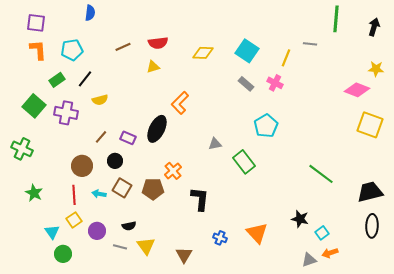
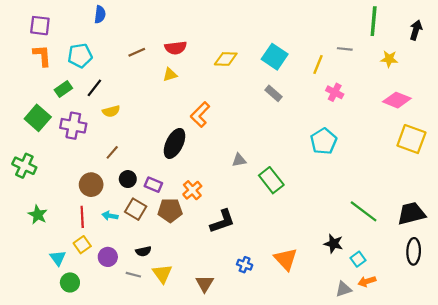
yellow star: (376, 69) -> (389, 59), moved
pink cross: (275, 83) -> (335, 92), moved
cyan pentagon: (266, 126) -> (324, 141), moved
purple rectangle: (128, 138) -> (153, 185), moved
green line: (321, 174) -> (364, 211), moved
black L-shape: (200, 199) -> (222, 221), turned 65

